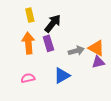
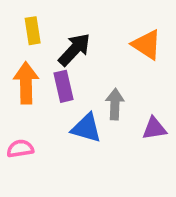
orange triangle: (96, 48) -> (147, 45), moved
gray arrow: (76, 51) -> (115, 104), turned -77
blue triangle: (62, 76) -> (86, 128), moved, turned 42

